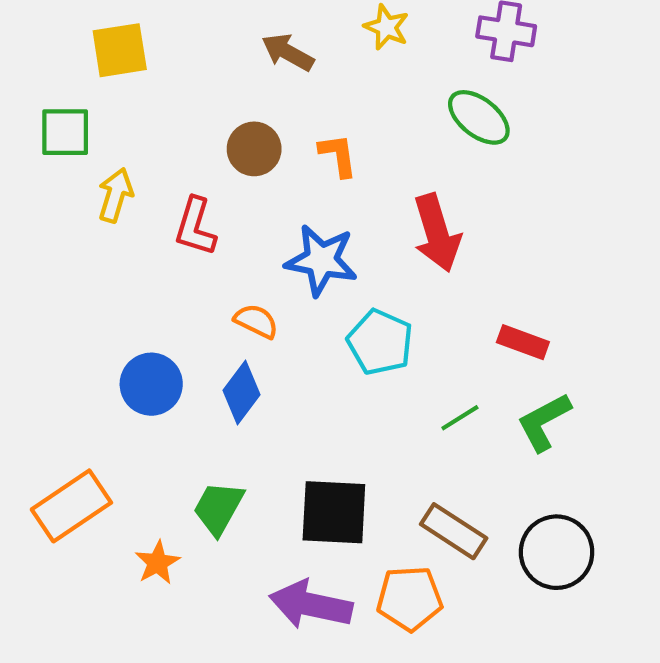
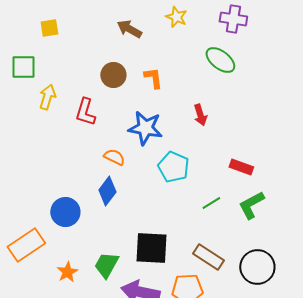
yellow square: (120, 50) -> (49, 28), size x0.7
red arrow: (437, 233) -> (200, 115), size x0.6
blue circle: (151, 384) -> (65, 212), moved
green trapezoid: (218, 508) -> (106, 265), moved

